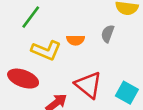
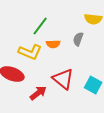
green line: (31, 17) -> (40, 26), moved

